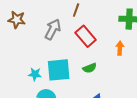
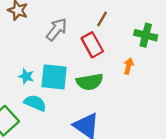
brown line: (76, 10) -> (102, 19), moved
green semicircle: (90, 68) -> (90, 82), size x1.6

